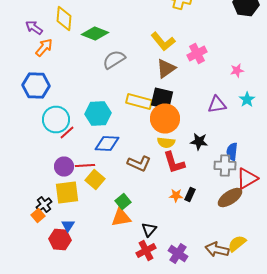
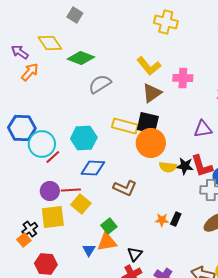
yellow diamond: (64, 18) -> (50, 43), turned -40
pink cross: (197, 54) -> (183, 78), turned 30
blue hexagon: (36, 86) -> (22, 128), moved
yellow semicircle: (166, 142) -> (168, 167), moved
red L-shape: (174, 162) -> (202, 166), moved
blue triangle: (68, 226) -> (89, 250), moved

